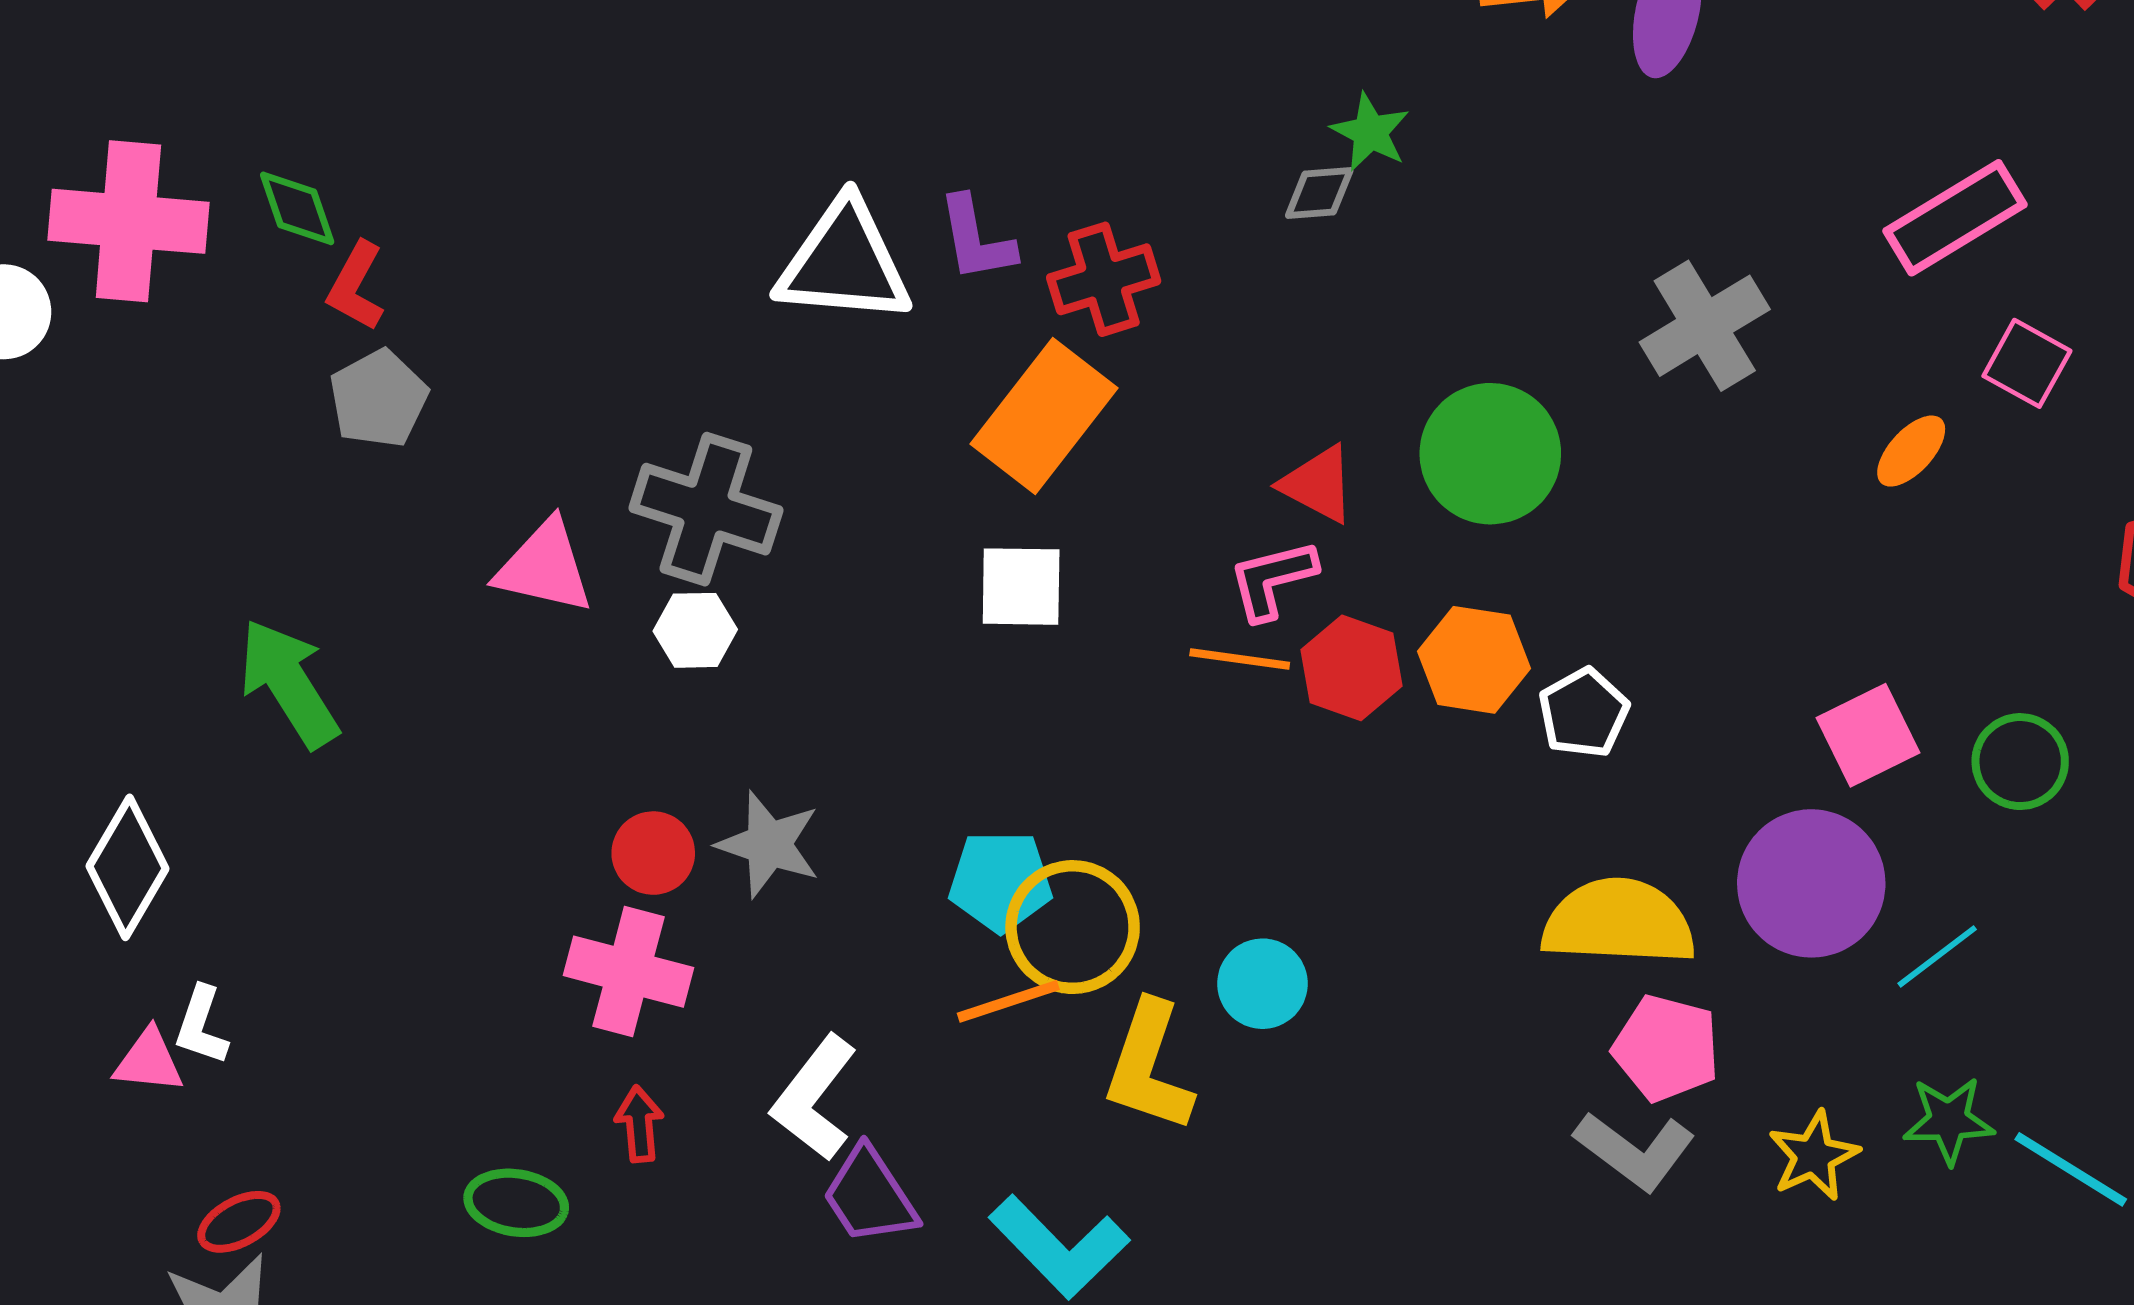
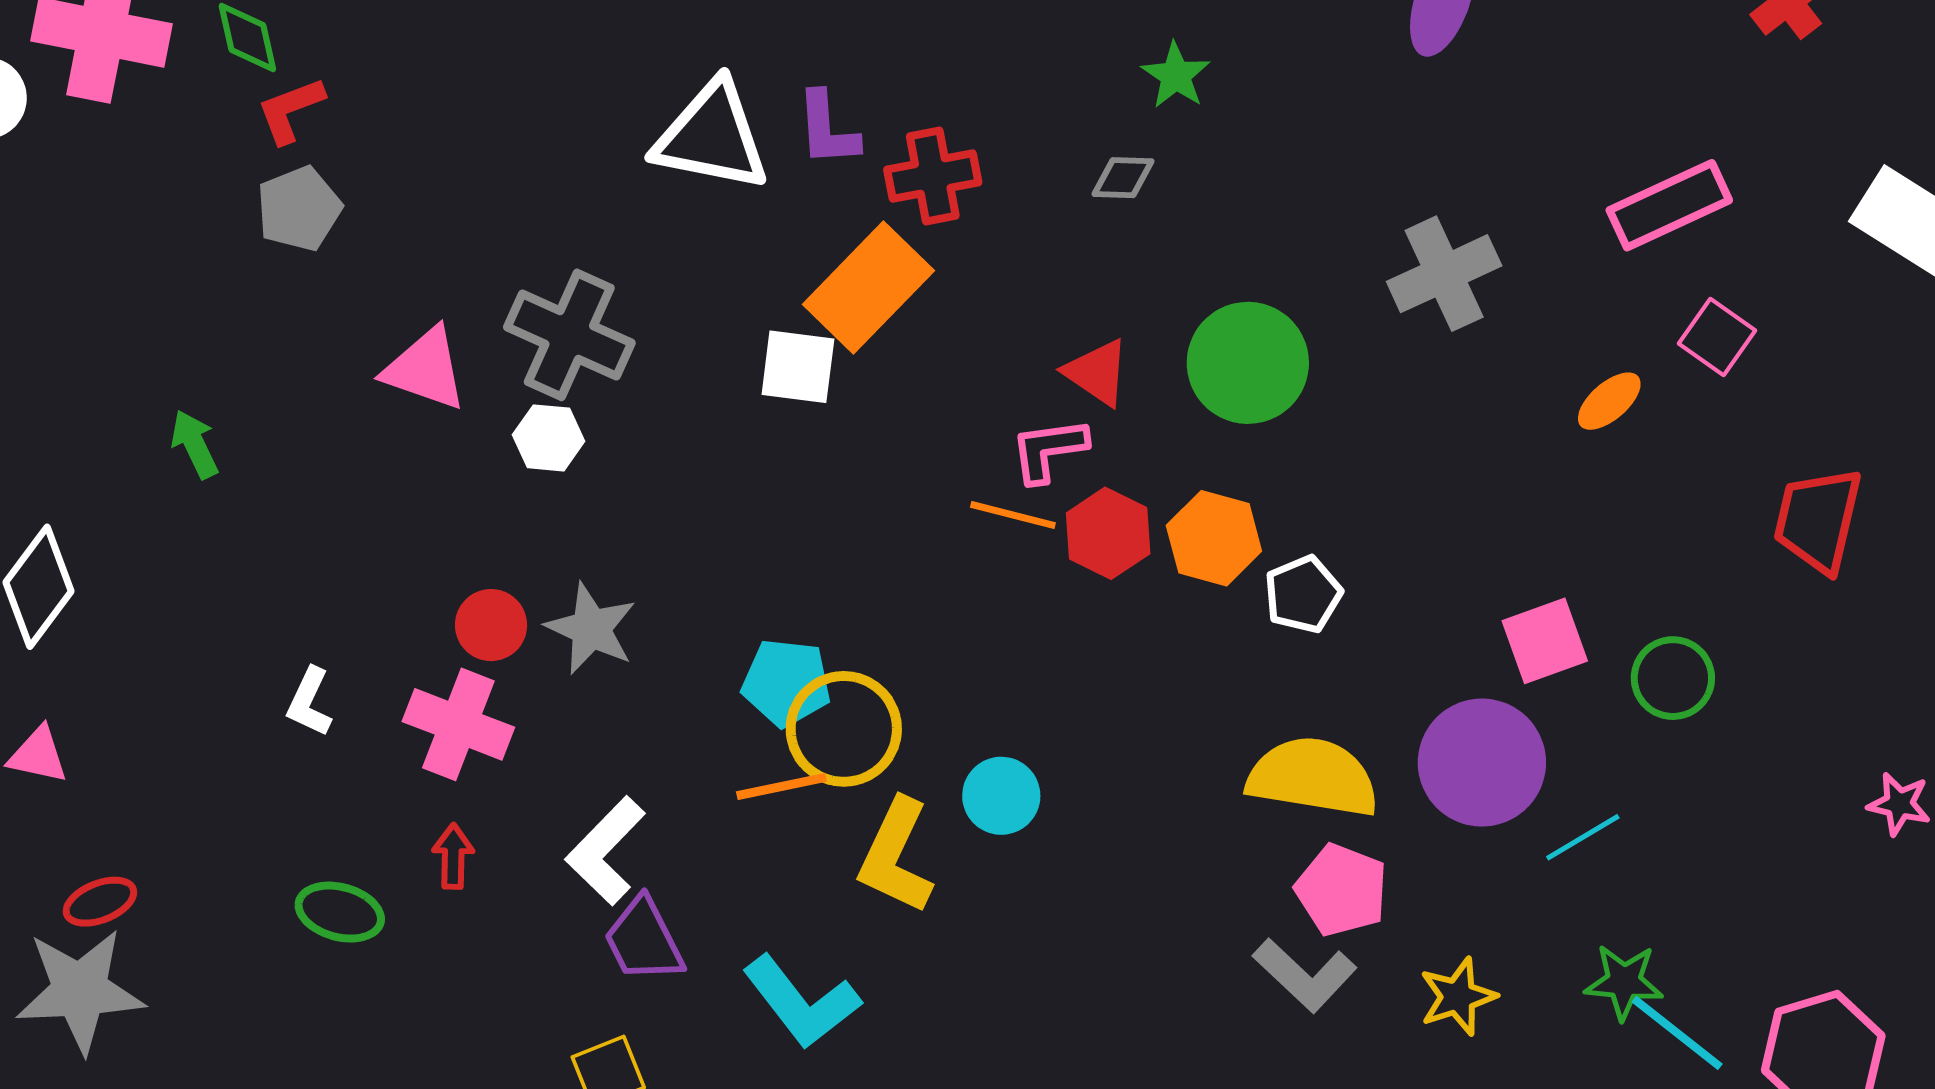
gray diamond: (1319, 193) -> (1123, 178), moved
red L-shape: (356, 286) -> (290, 110), turned 34
white square: (1021, 587) -> (798, 367), moved
green arrow: (289, 683) -> (195, 444), size x0.6
white L-shape: (201, 1026) -> (309, 702), moved
green star: (1949, 1120) -> (1624, 982), moved

